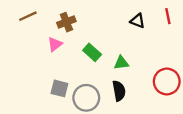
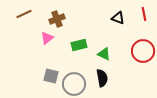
green rectangle: (92, 52) -> (79, 45), turned -56
green triangle: (121, 63) -> (104, 54), turned 32
red circle: (167, 81) -> (143, 51), moved

